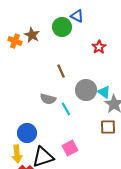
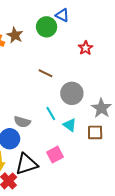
brown line: (61, 71) -> (45, 73), turned -40
cyan triangle: (104, 92) -> (70, 125), moved
gray semicircle: (48, 99) -> (22, 122), moved

